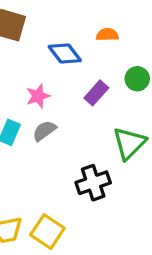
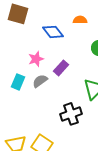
purple rectangle: (96, 93) -> (61, 68), moved

